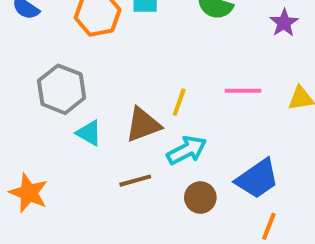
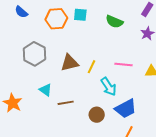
brown triangle: (143, 125) -> (69, 63), moved
cyan triangle: (89, 133) -> (46, 90), moved
cyan arrow: (187, 150) -> (109, 87), moved, turned 78

